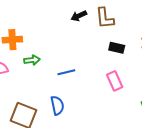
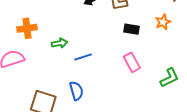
green arrow: (32, 60) -> (60, 43), moved

